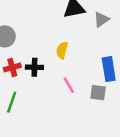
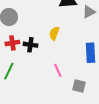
pink line: (69, 85) -> (58, 70), moved
gray square: (98, 93) -> (79, 86), moved

